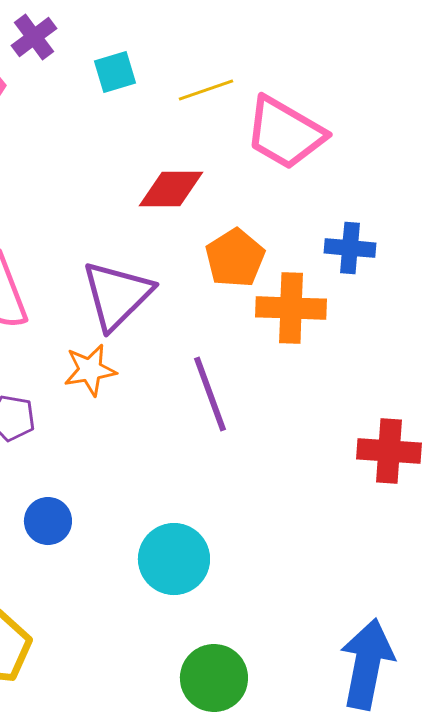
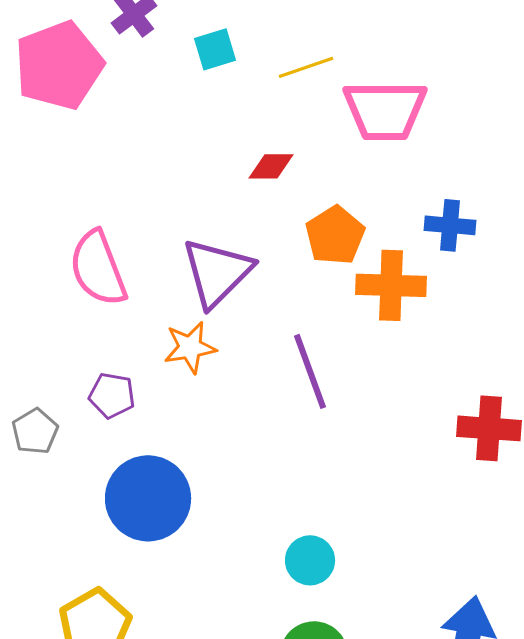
pink trapezoid: (285, 133) -> (385, 110), turned -30
red diamond: (171, 189) -> (271, 166), size x0.7
blue circle: (48, 521) -> (148, 498), size x1.8
cyan circle: (174, 559) -> (310, 560), moved, size x0.7

